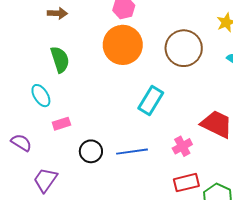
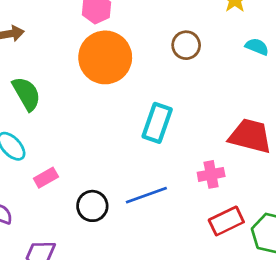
brown circle: (184, 48) -> (186, 45), size x0.6
pink cross: (182, 146) -> (211, 174), turned 30

